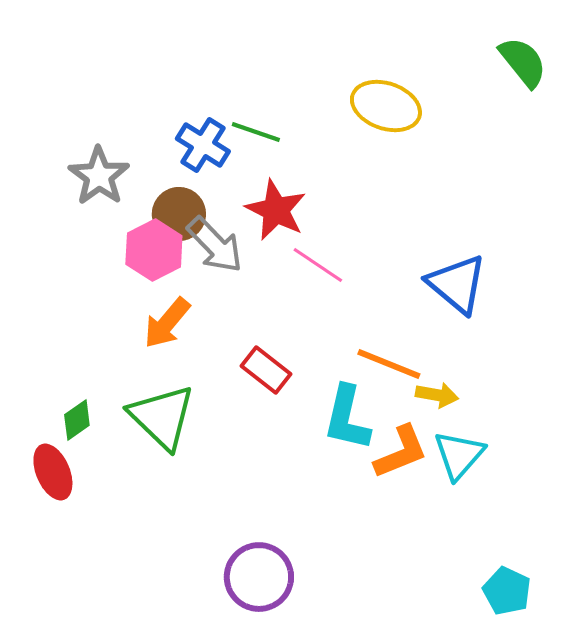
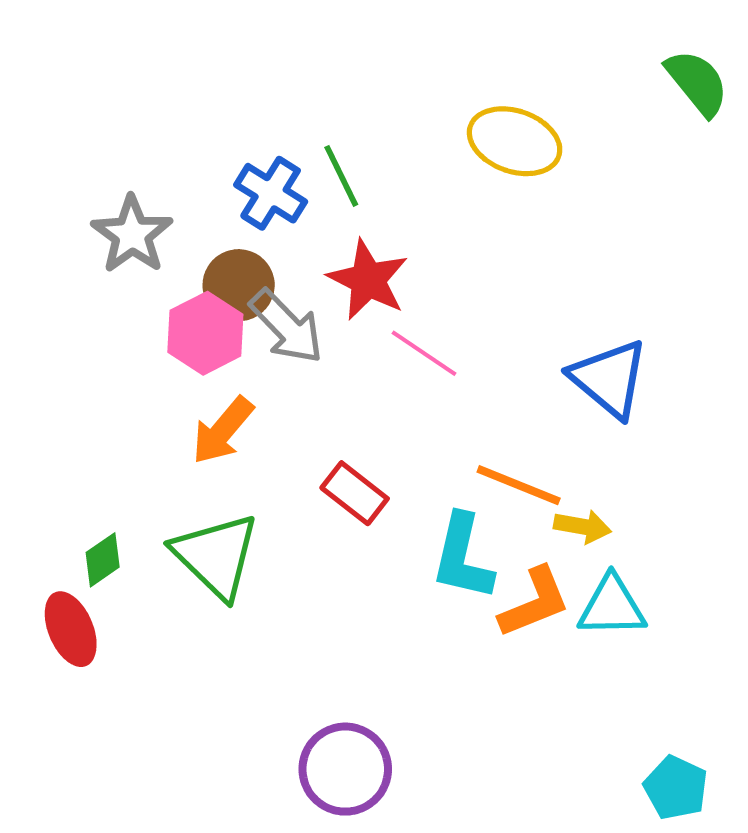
green line: (256, 132) -> (341, 176), turned 45
cyan triangle: (459, 455) -> (612, 606), turned 48

